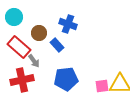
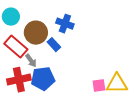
brown circle: (39, 33) -> (36, 33), size x1.5
blue pentagon: (66, 79) -> (43, 79), moved

